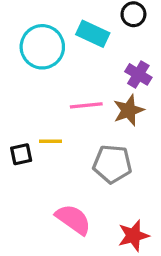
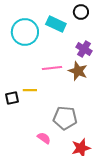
brown star: (129, 110) -> (78, 71), turned -30
gray pentagon: (112, 164) -> (65, 118), moved
pink semicircle: (73, 219) -> (44, 138), size x0.6

